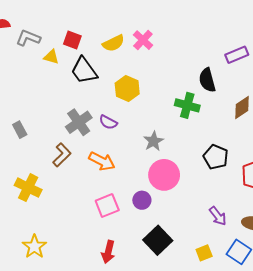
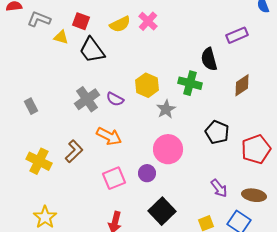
yellow hexagon: (127, 89) -> (147, 85), moved
gray star: (154, 141) -> (166, 109), moved
brown L-shape: (62, 155) -> (74, 151), moved

